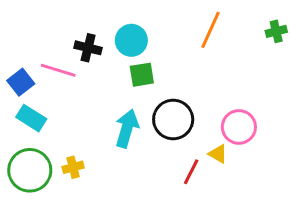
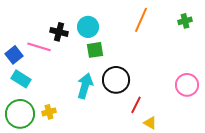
pink circle: (239, 127) -> (187, 85), moved
yellow triangle: (218, 154) -> (150, 123), moved
red line: (191, 172) -> (136, 105), moved

